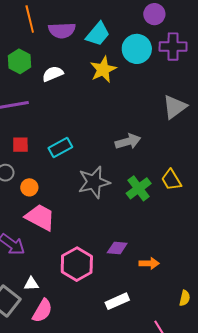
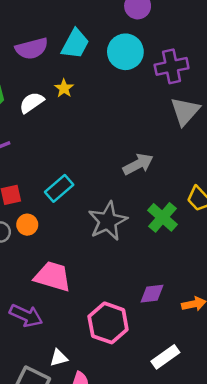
purple cross: (173, 47) -> (172, 66), moved
yellow star: (103, 70) -> (64, 88), moved, size x0.6
orange circle: (29, 187) -> (27, 225), moved

